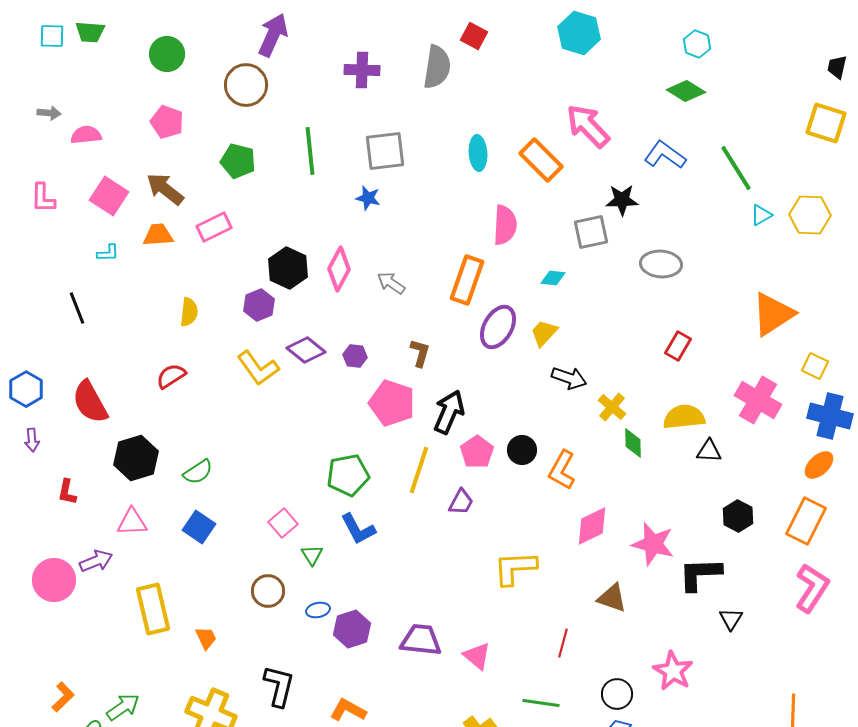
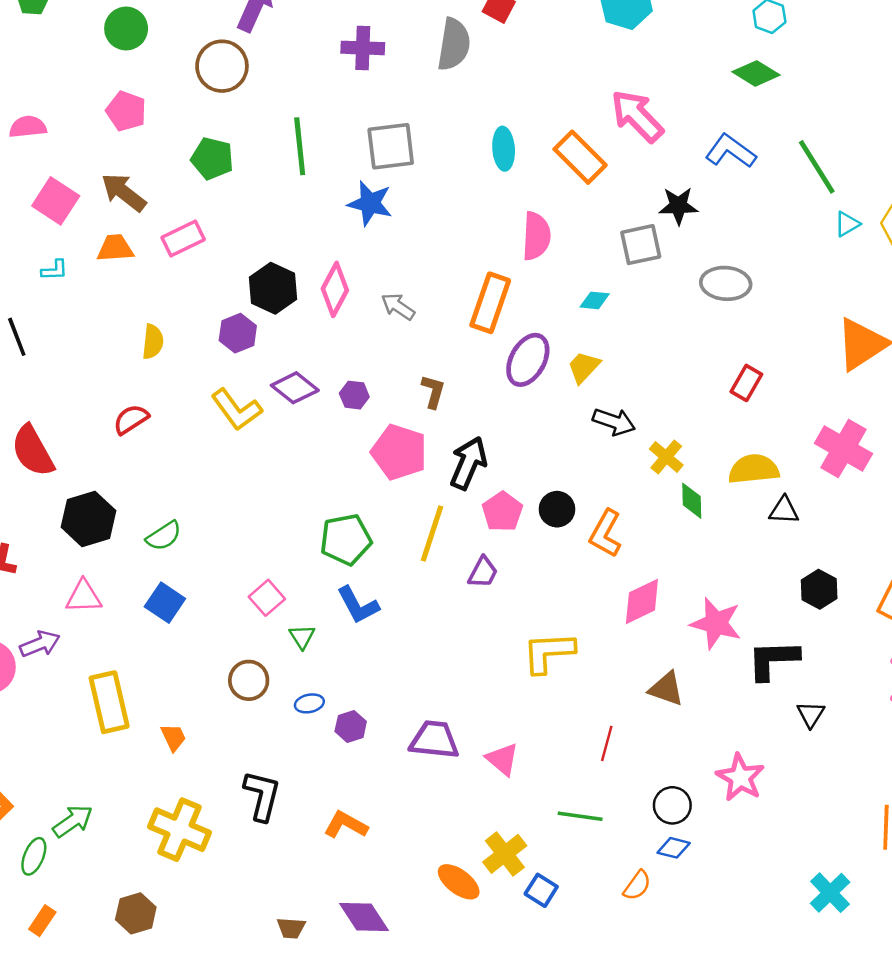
blue star: (368, 198) -> (370, 203), size x1.5
purple hexagon: (352, 629) -> (351, 726), size x0.7

